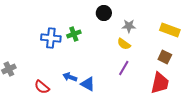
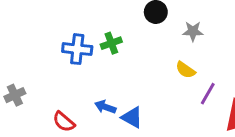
yellow semicircle: (124, 44) -> (185, 70), moved
purple line: (124, 68) -> (208, 94), moved

